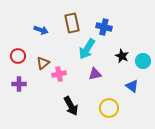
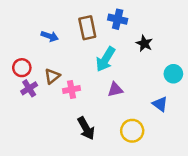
blue cross: (104, 27) -> (118, 19), moved
black star: (122, 56) -> (144, 43), moved
purple cross: (19, 84) -> (29, 88), moved, turned -32

